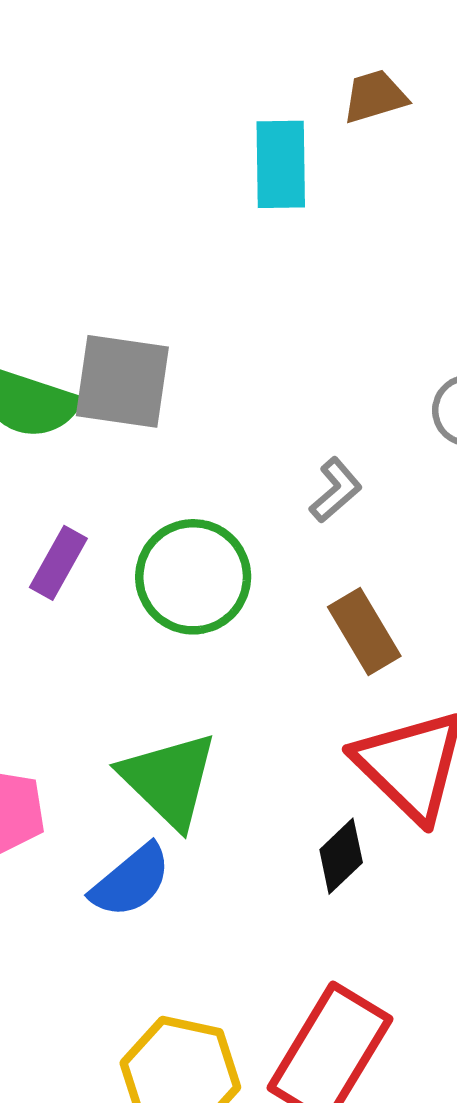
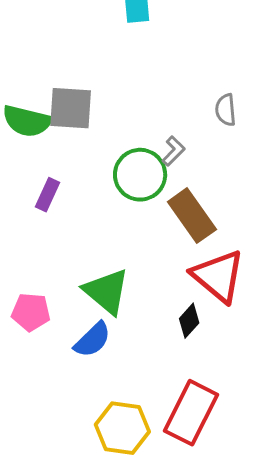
green circle: (193, 577) -> (140, 175), moved
brown rectangle: (364, 632) -> (192, 216), size x1.4

